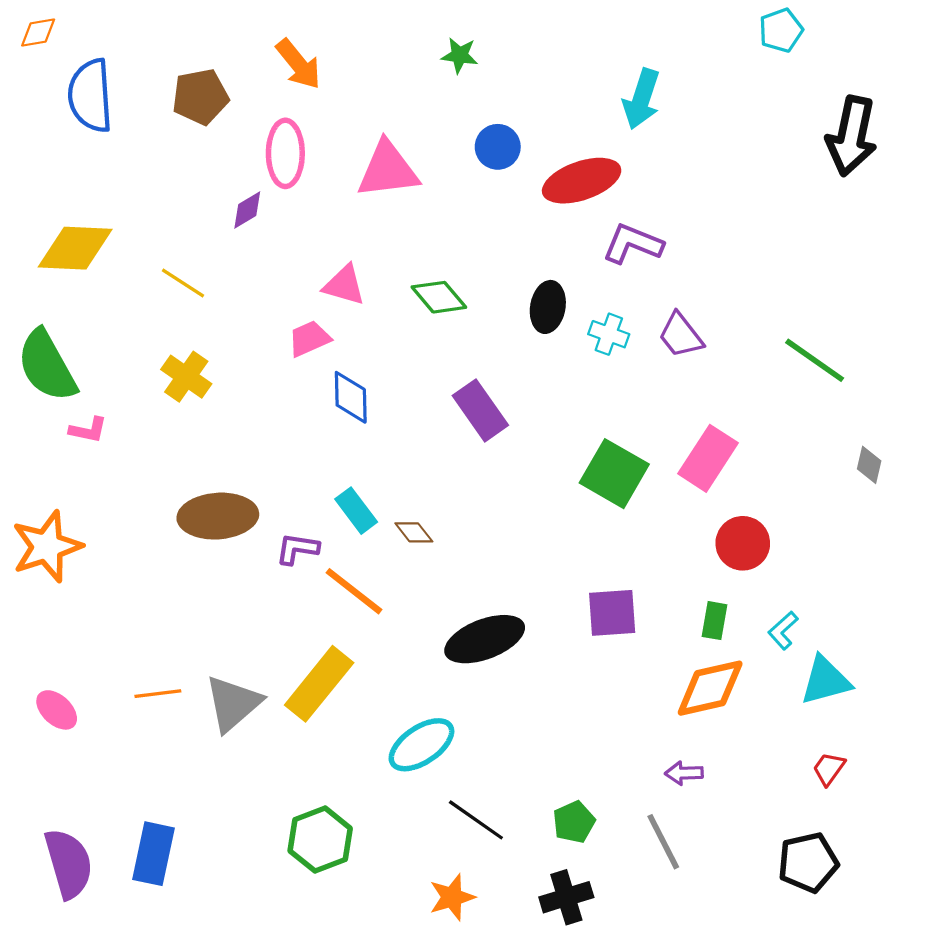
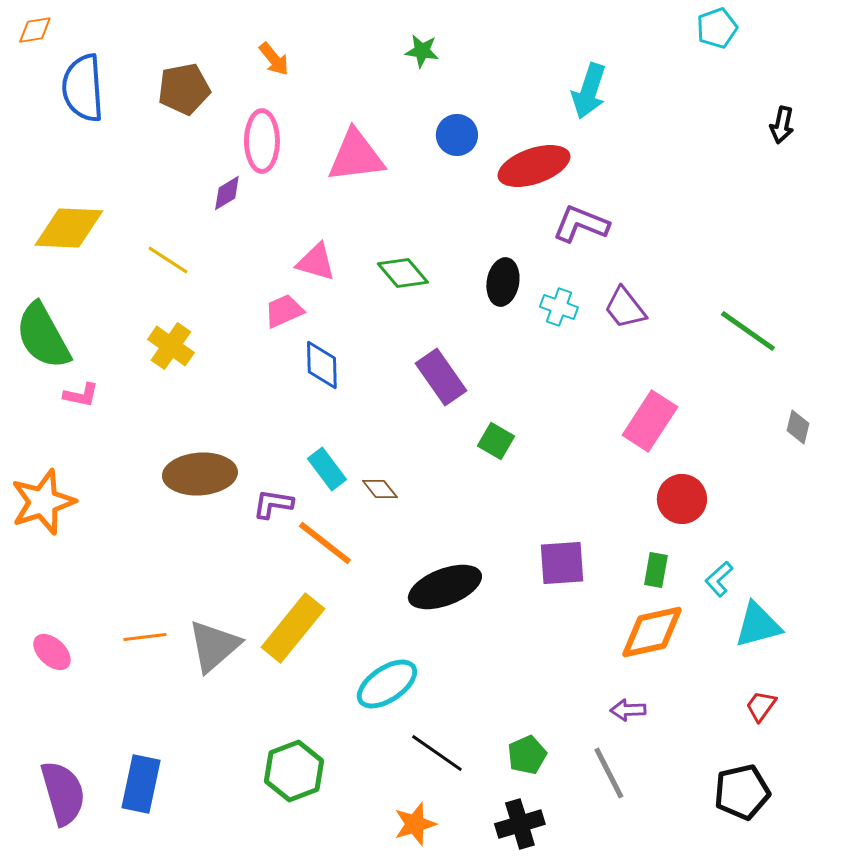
orange arrow: (298, 64) -> (274, 59), size x0.7
black arrow: (852, 136) -> (782, 125), size x0.5
green square: (614, 474) -> (496, 441), moved, size x0.6

